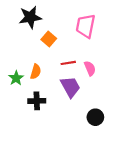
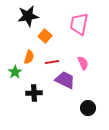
red line: (68, 63) -> (52, 62), moved
orange semicircle: (36, 72) -> (29, 57), moved
purple trapezoid: (70, 87) -> (65, 80), turned -35

